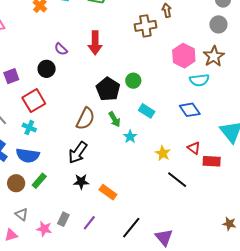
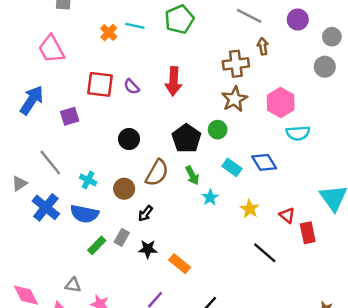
brown star: (214, 56) -> (234, 99), moved
black circle: (47, 69) -> (129, 139), moved
red square: (34, 101) -> (100, 84), moved, turned 35
blue diamond: (190, 110) -> (264, 162), moved
black arrow: (78, 153) -> (146, 213), size x0.6
yellow star: (163, 153) -> (250, 209), moved
red rectangle: (212, 161) -> (308, 233), turned 72
brown circle: (16, 183) -> (124, 189), moved
gray triangle: (21, 214) -> (73, 285), turned -32
gray rectangle: (63, 219) -> (122, 237), moved

